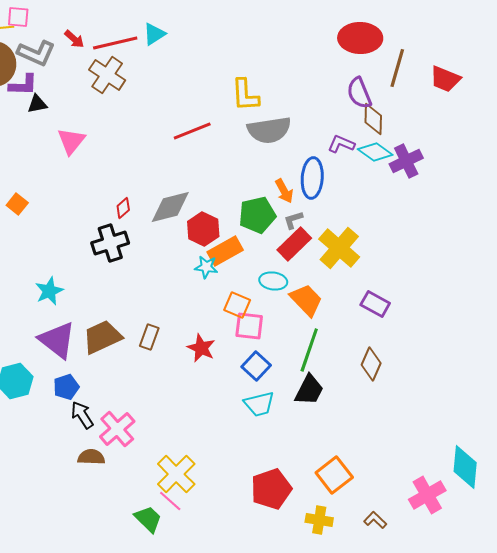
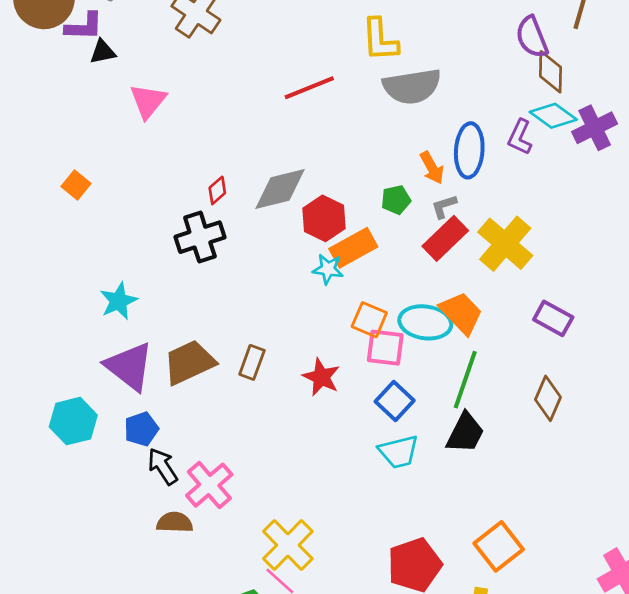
purple L-shape: (341, 144) -> (520, 137), moved, turned -88
green pentagon: (257, 215) -> (396, 200), size x0.6
cyan ellipse: (273, 281) -> (425, 322), moved, size x1.4

